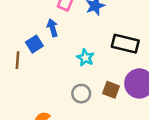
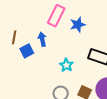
brown line: (17, 60) -> (14, 37), moved

